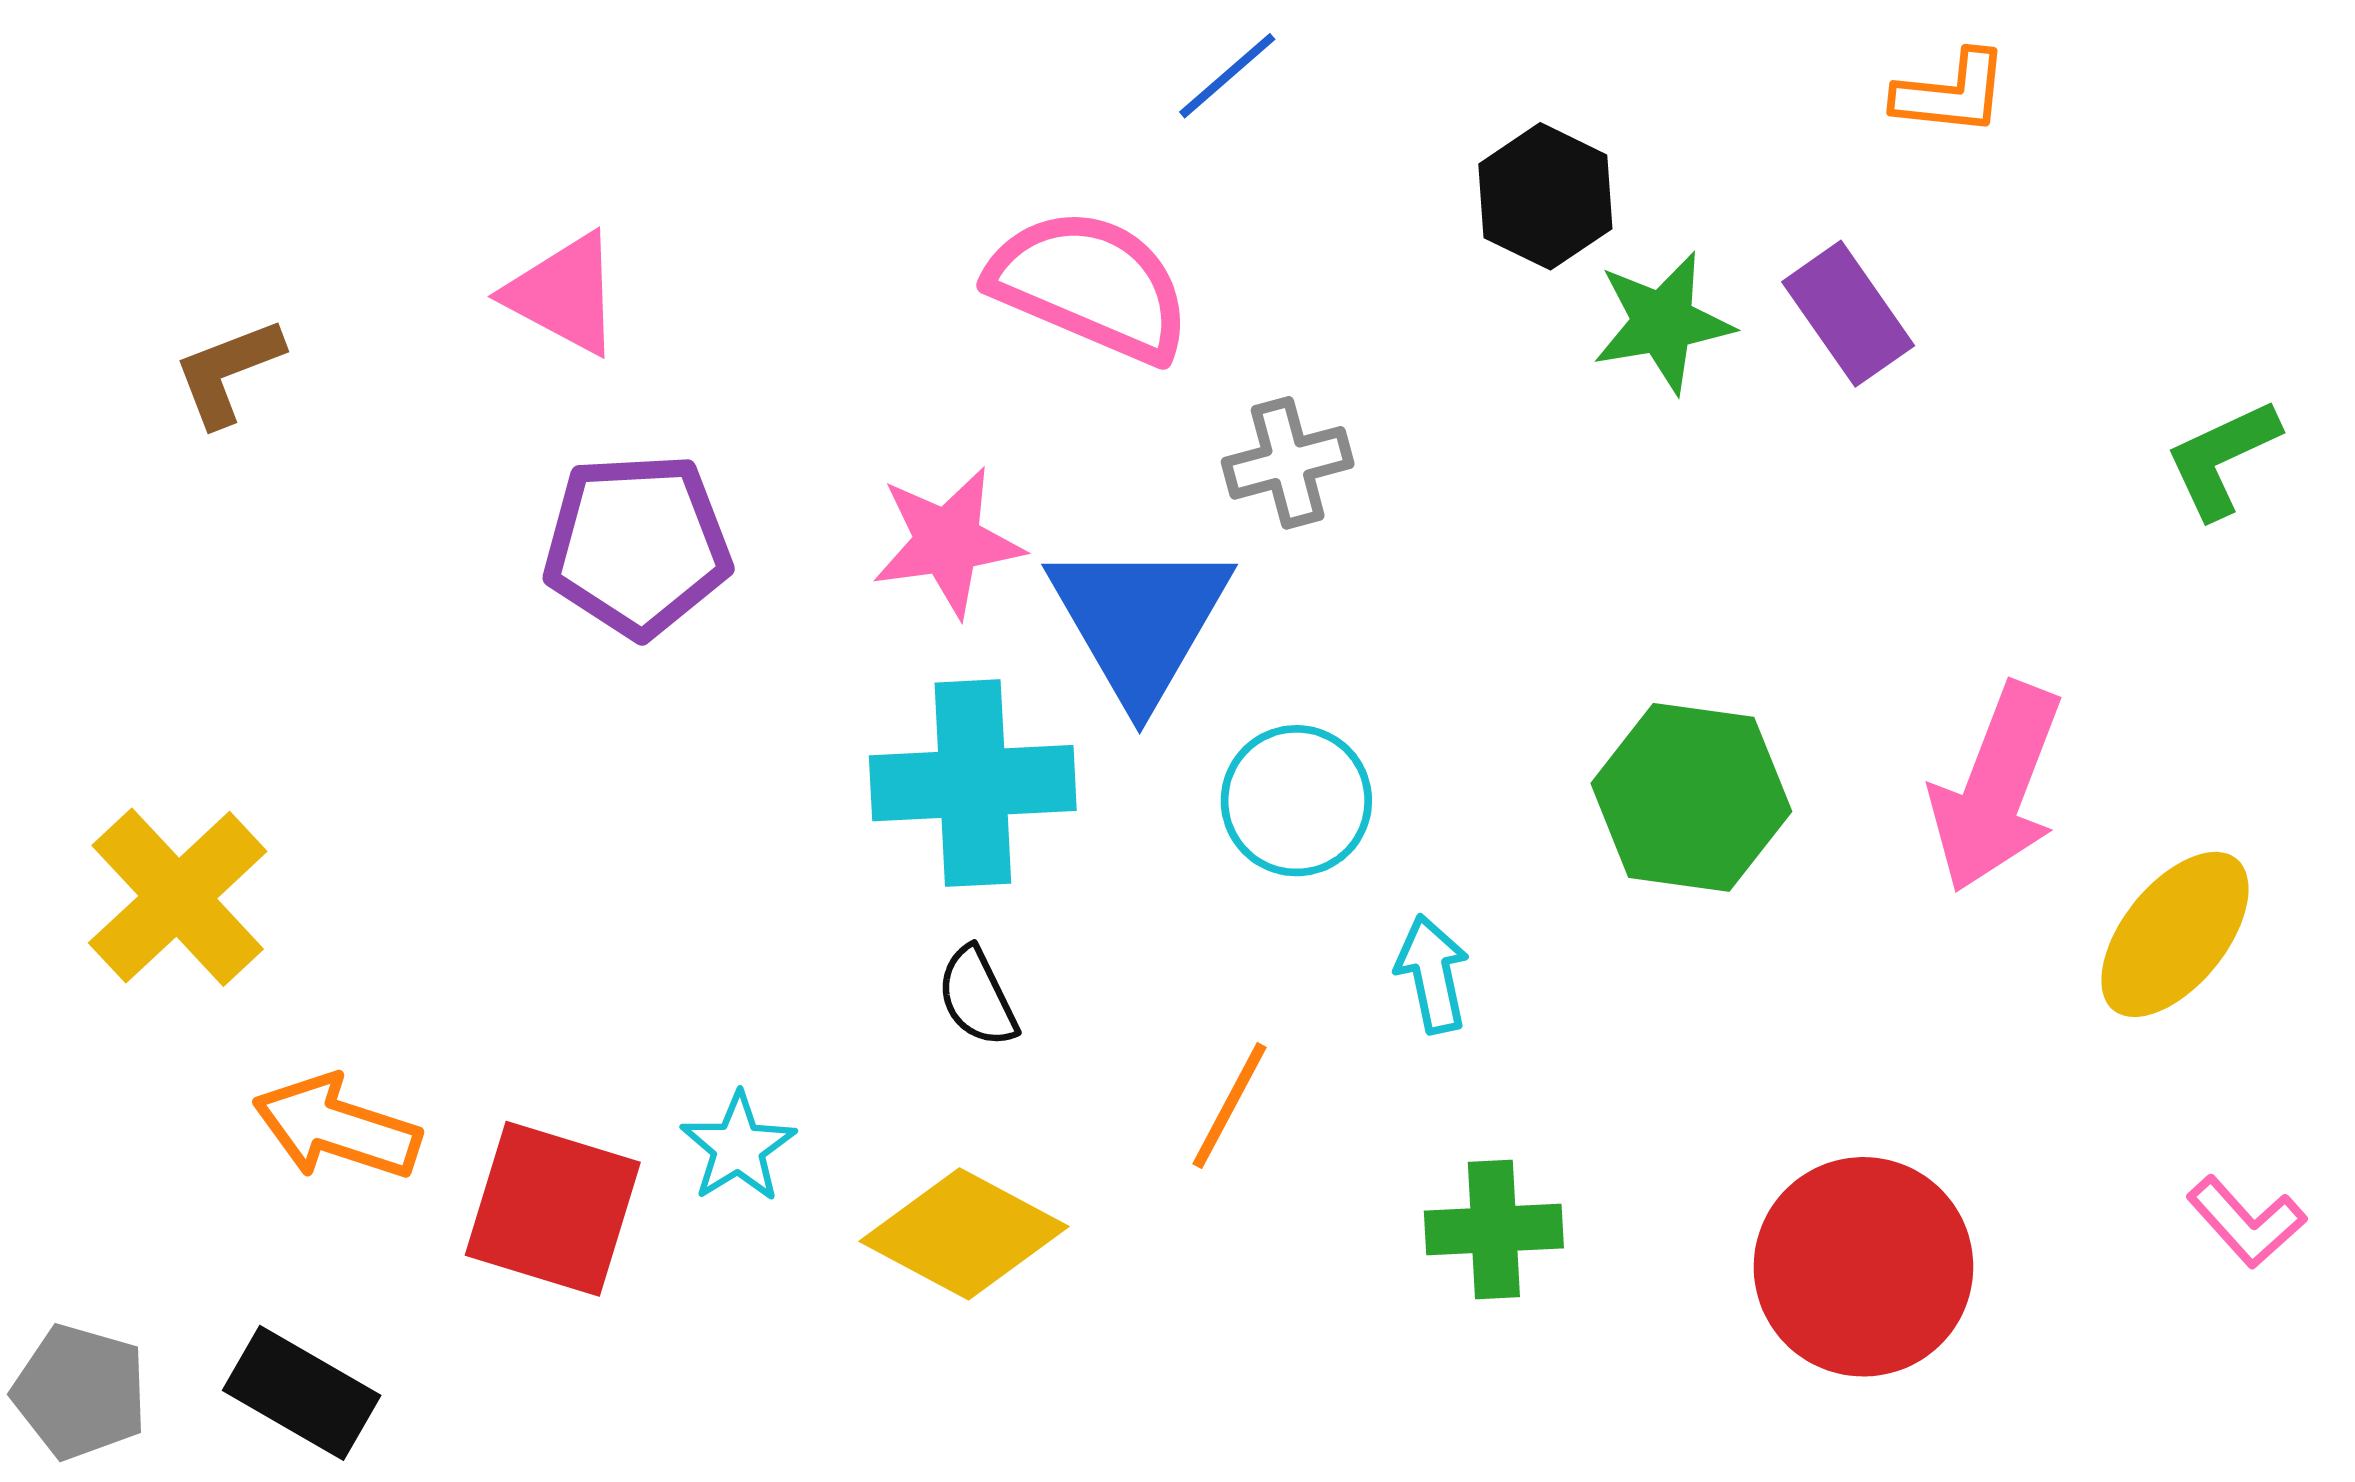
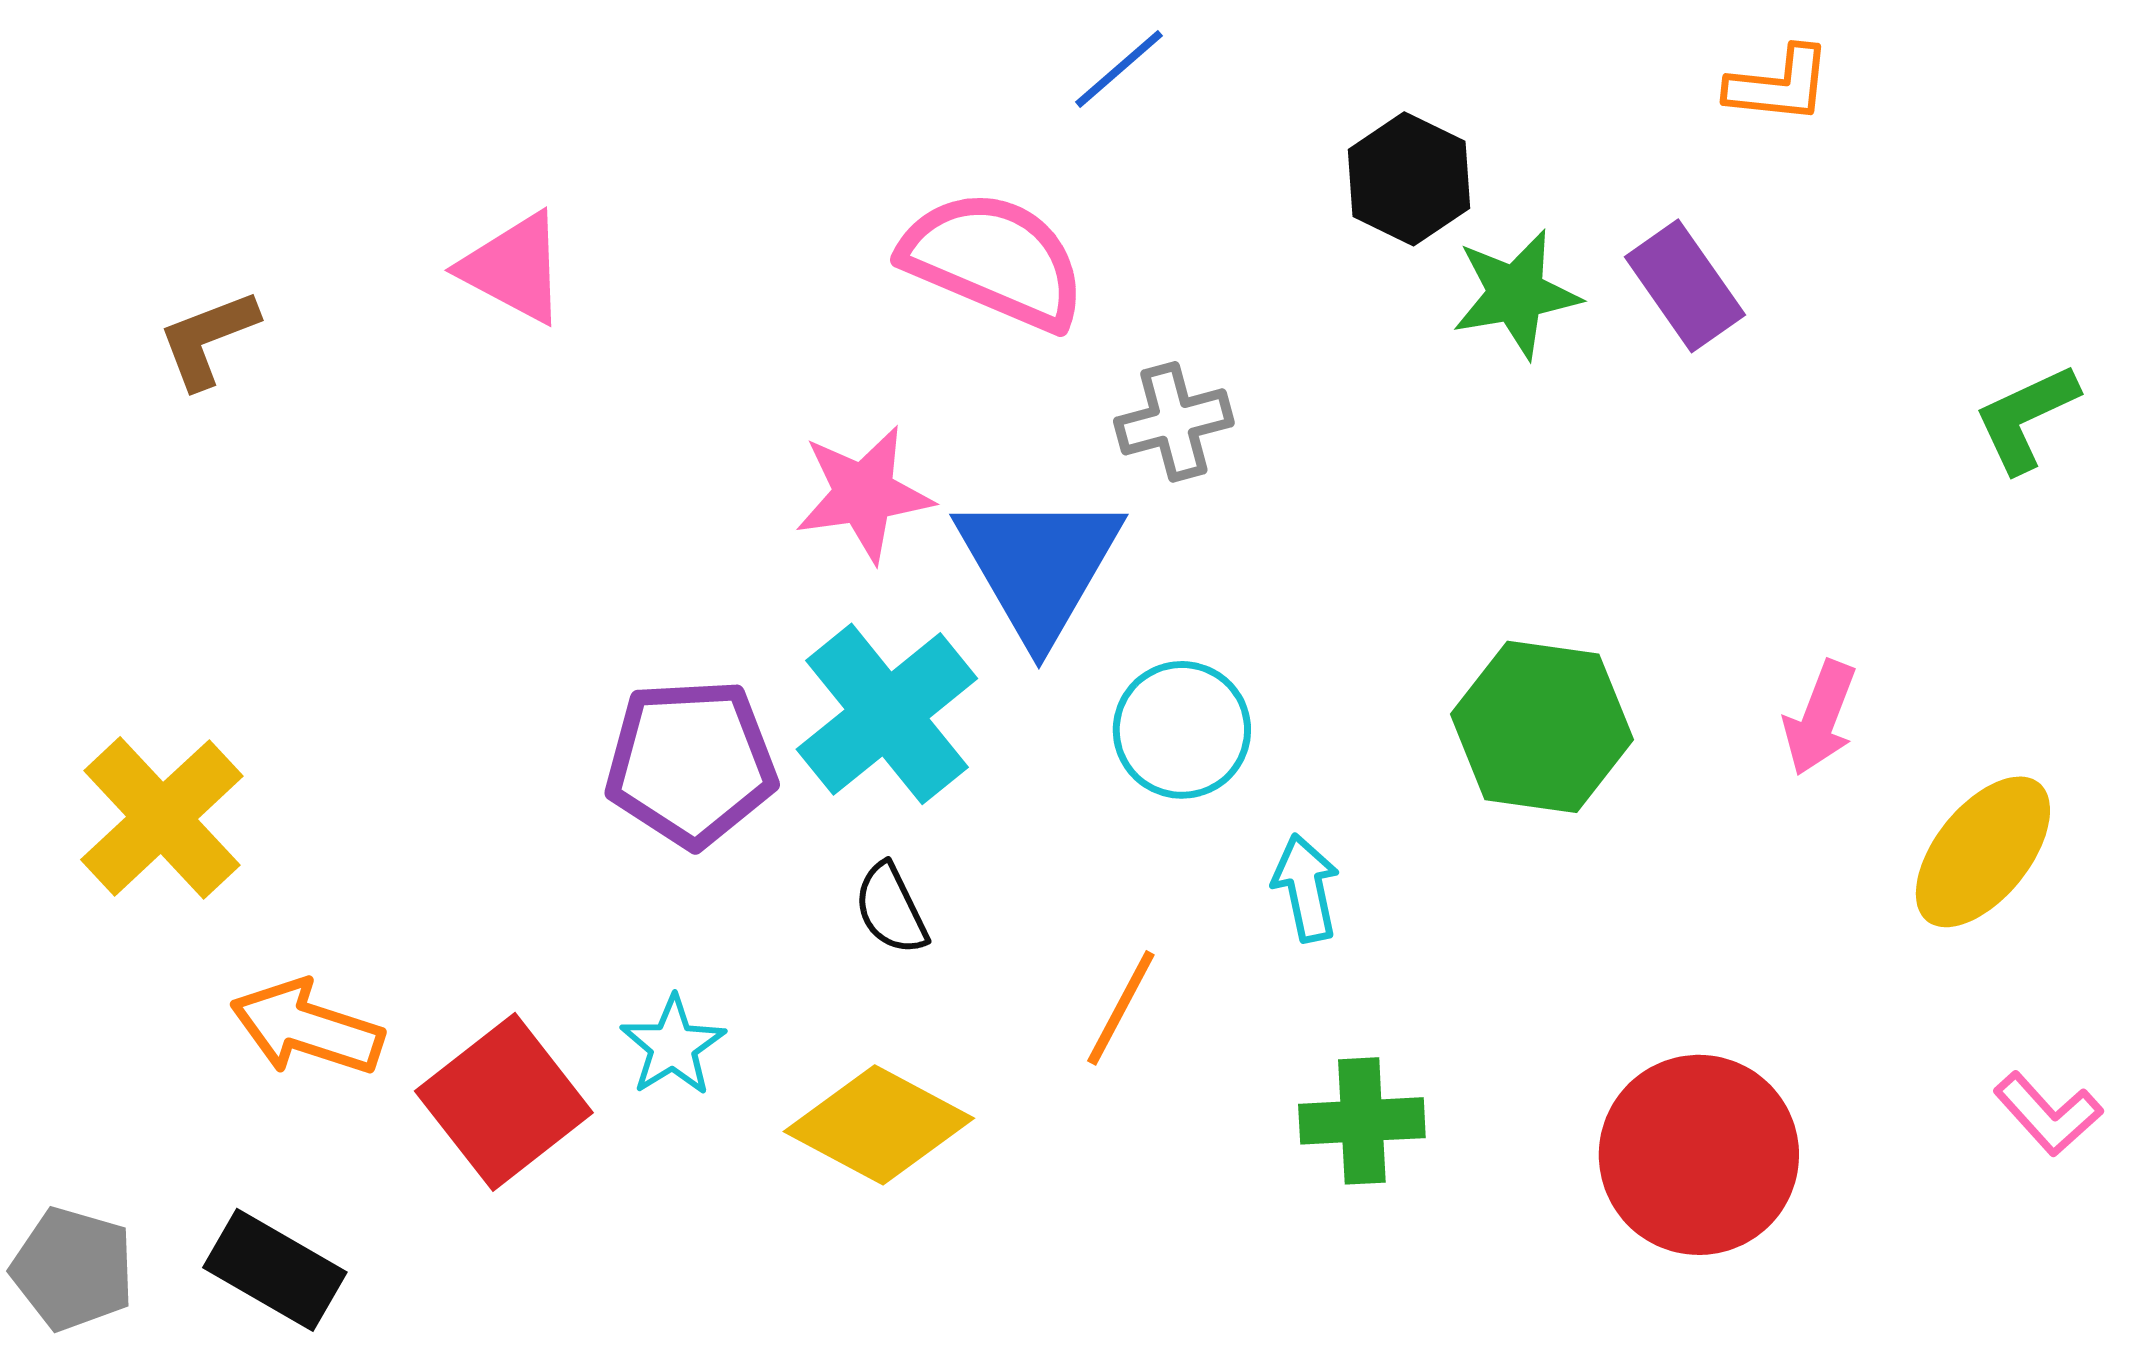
purple pentagon: (637, 545) -> (691, 763), moved
cyan cross: (973, 783) -> (887, 714), turned -36
pink arrow: (1996, 788) -> (1820, 718), size x0.6
red square: (553, 1209) -> (504, 1102), turned 35

